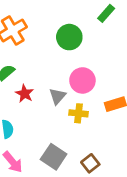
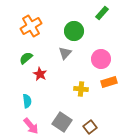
pink circle: (82, 80) -> (101, 59), moved
gray triangle: (57, 96) -> (65, 53), moved

